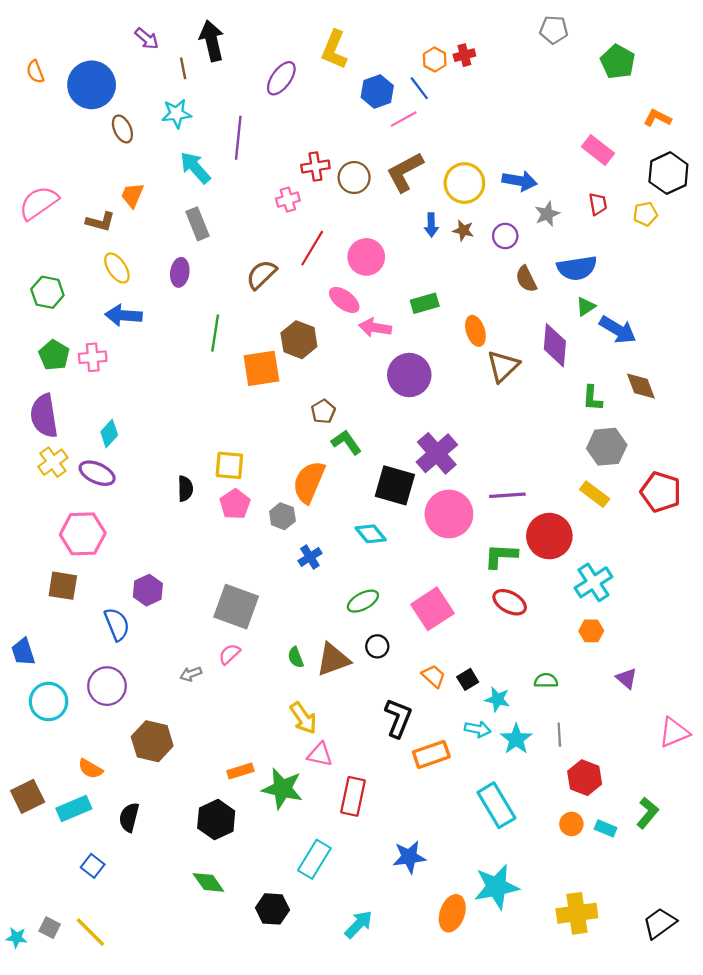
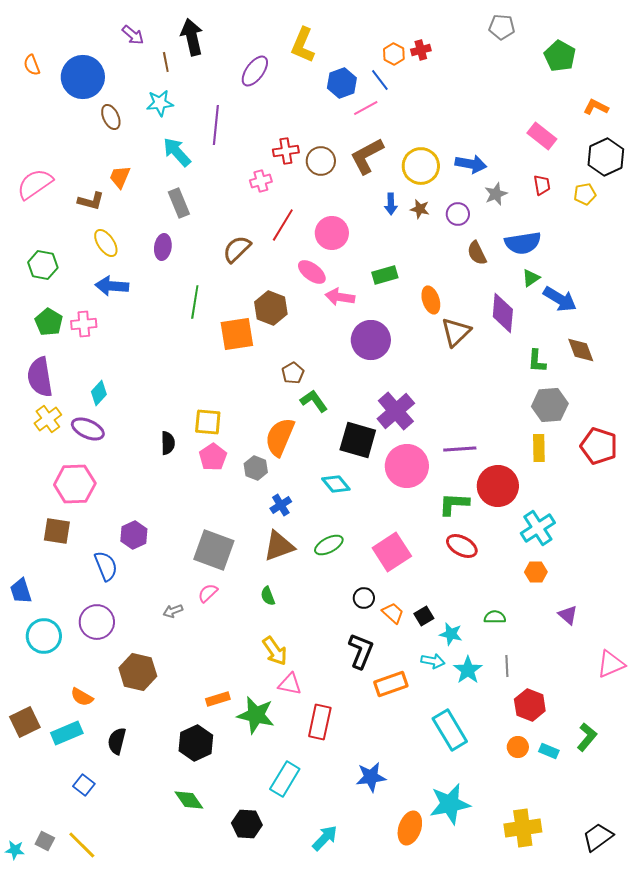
yellow rectangle: (595, 494) -> (539, 448), turned 52
black circle: (377, 646) -> (364, 598), moved
brown triangle: (333, 660) -> (279, 546), moved

